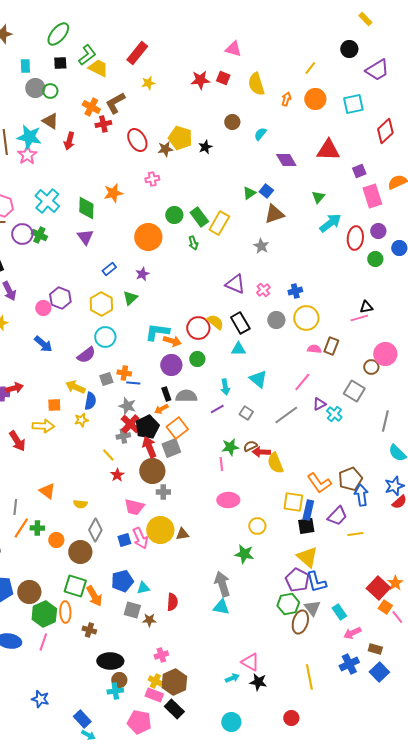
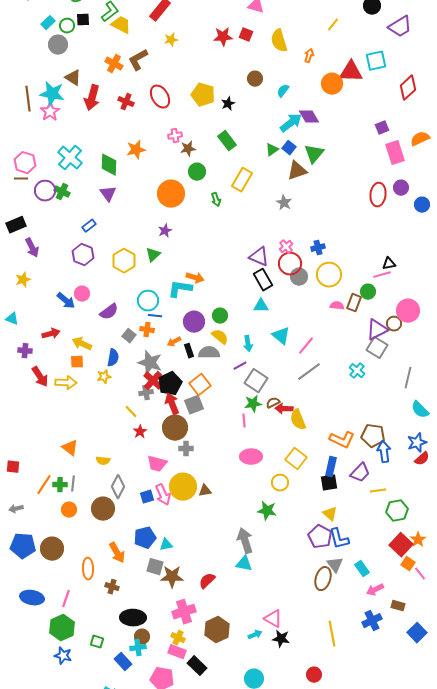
cyan rectangle: (25, 66) -> (48, 23), turned 48
green circle: (50, 91) -> (67, 26), moved
orange circle: (315, 99) -> (332, 84), moved
red cross: (103, 124) -> (126, 102), moved, turned 35
red arrow: (69, 141) -> (92, 98), size x1.4
brown star: (165, 149) -> (188, 149), moved
red triangle: (328, 150) -> (351, 72), moved
green triangle: (318, 197) -> (314, 154), moved, size x1.5
green rectangle: (199, 217) -> (227, 141), moved
cyan arrow: (330, 223) -> (291, 123), moved
green circle: (375, 259) -> (368, 292), moved
blue rectangle: (109, 269) -> (89, 226), moved
purple triangle: (235, 284) -> (259, 257), moved
pink circle: (43, 308) -> (82, 294), moved
yellow semicircle: (215, 322) -> (220, 337), moved
red circle: (198, 328) -> (290, 264), moved
cyan circle: (105, 337) -> (148, 301), moved
orange arrow: (172, 341) -> (195, 278), moved
gray square: (106, 379) -> (129, 336), turned -32
pink line: (302, 382) -> (306, 346), moved
blue line: (133, 383) -> (155, 316), moved
yellow arrow: (75, 387) -> (82, 344), moved
red arrow: (14, 388) -> (51, 334), moved
purple triangle: (319, 404) -> (377, 330), moved, size x1.6
gray star: (127, 406) -> (150, 363), size x1.4
orange arrow: (161, 409) -> (174, 342), moved
gray square: (246, 413) -> (256, 381), moved, size x1.6
red arrow: (17, 441) -> (40, 377), moved
brown pentagon: (350, 479) -> (373, 436), turned 30
orange L-shape: (319, 483) -> (342, 440), turned -30
yellow square: (293, 502) -> (296, 459), moved, turned 30
gray line: (15, 507) -> (73, 484), moved
orange circle: (56, 540) -> (69, 510), moved
yellow triangle: (307, 557) -> (330, 514), size x0.7
green square: (75, 586) -> (97, 642), moved, size x0.6
red semicircle: (172, 602) -> (207, 581), moved, turned -138
green hexagon: (288, 604) -> (397, 511), moved
green hexagon: (44, 614) -> (62, 628), moved
brown star: (149, 620) -> (172, 577), size x1.6
pink cross: (161, 655) -> (184, 612), size x1.6
blue square: (379, 672) -> (417, 633), moved
brown hexagon: (174, 682) -> (217, 630), moved
blue rectangle: (82, 719) -> (123, 662), moved

